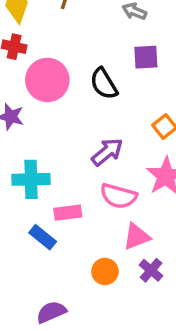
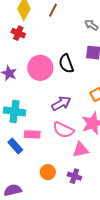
pink circle: (47, 80) -> (40, 68), moved
pink triangle: (137, 237) -> (81, 150), moved
purple cross: (151, 270) -> (74, 176), turned -32

